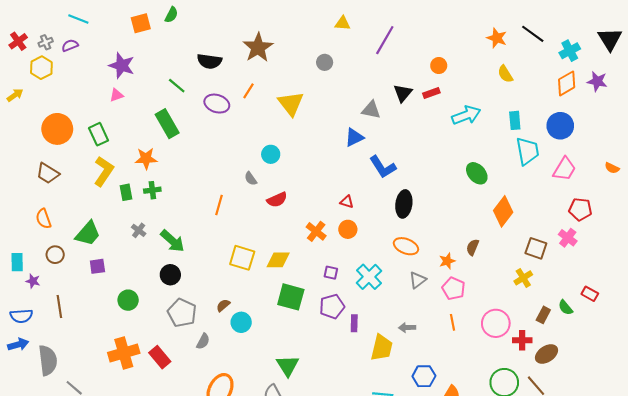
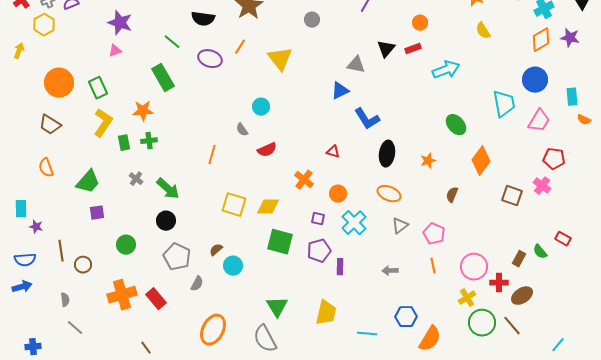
yellow arrow: (15, 95) -> (19, 51), turned -35
cyan rectangle: (515, 120) -> (572, 97), moved
orange circle: (348, 229) -> (338, 194), moved
brown circle: (55, 255) -> (83, 265), moved
orange star: (447, 261) -> (428, 161), moved
yellow cross: (523, 278) -> (467, 298), moved
yellow trapezoid: (382, 348) -> (326, 313), moved
gray semicircle: (48, 360) -> (65, 300), moved, size x0.5

